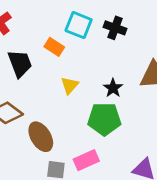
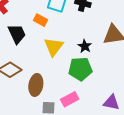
yellow triangle: (70, 85) -> (54, 47), size x1.5
brown ellipse: (41, 137) -> (36, 85), turned 45

